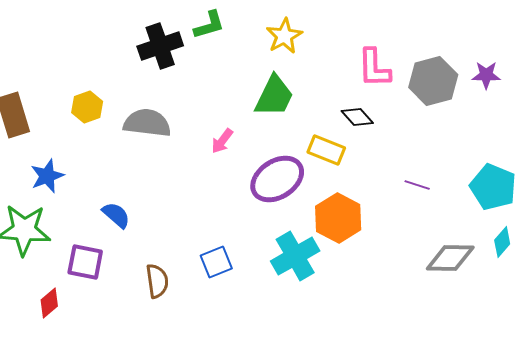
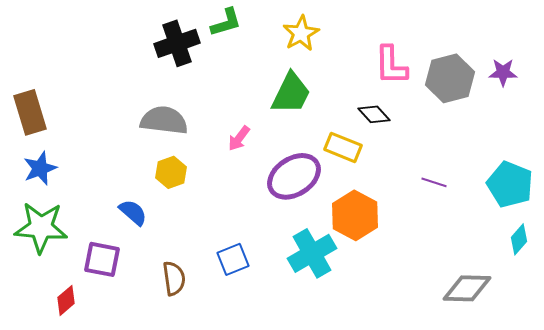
yellow hexagon: (87, 107) -> (171, 172), moved
blue star: (47, 176) -> (40, 168), moved
gray diamond: (450, 258) -> (467, 288), moved

